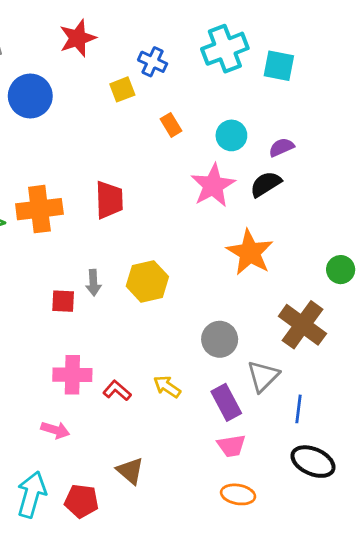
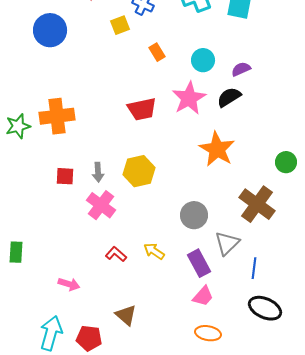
red trapezoid: (109, 200) -> (142, 109), moved, turned 80
red square: (63, 301) -> (65, 176), moved
pink cross: (72, 375) -> (101, 205), moved, turned 36
pink trapezoid: (231, 446) -> (203, 296), turned -40

